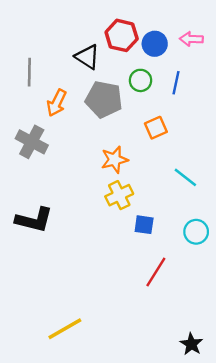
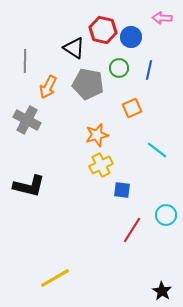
pink arrow: (191, 39) -> (162, 18), moved
cyan circle: (196, 232) -> (166, 215), moved

